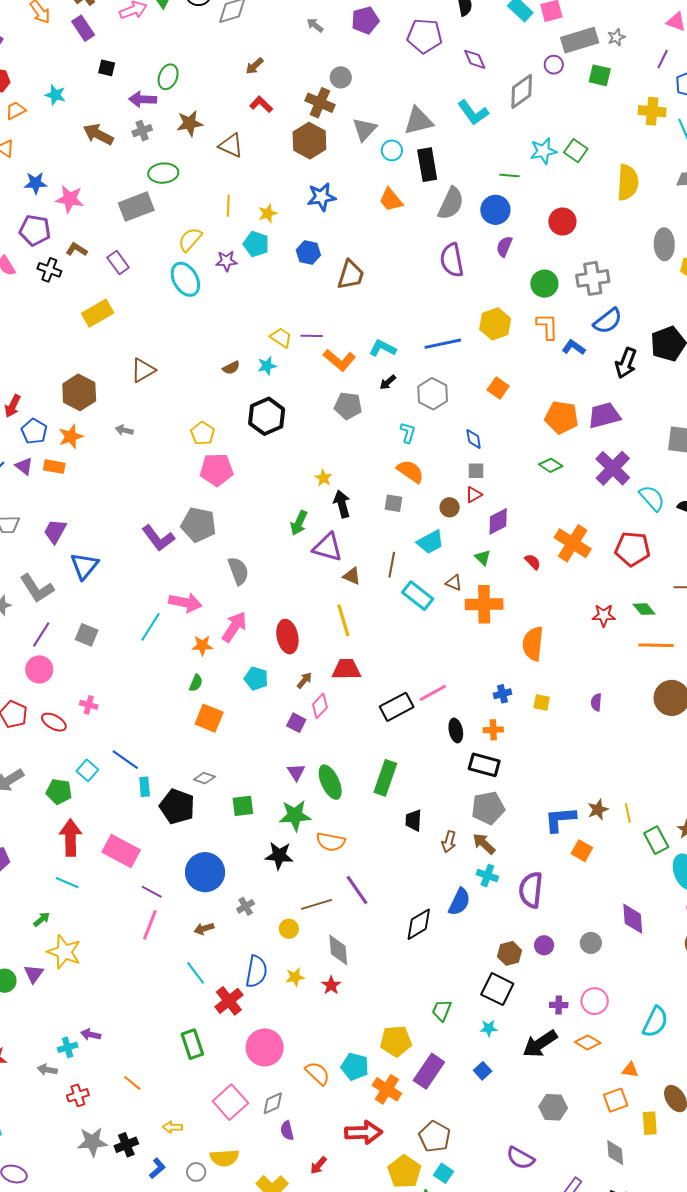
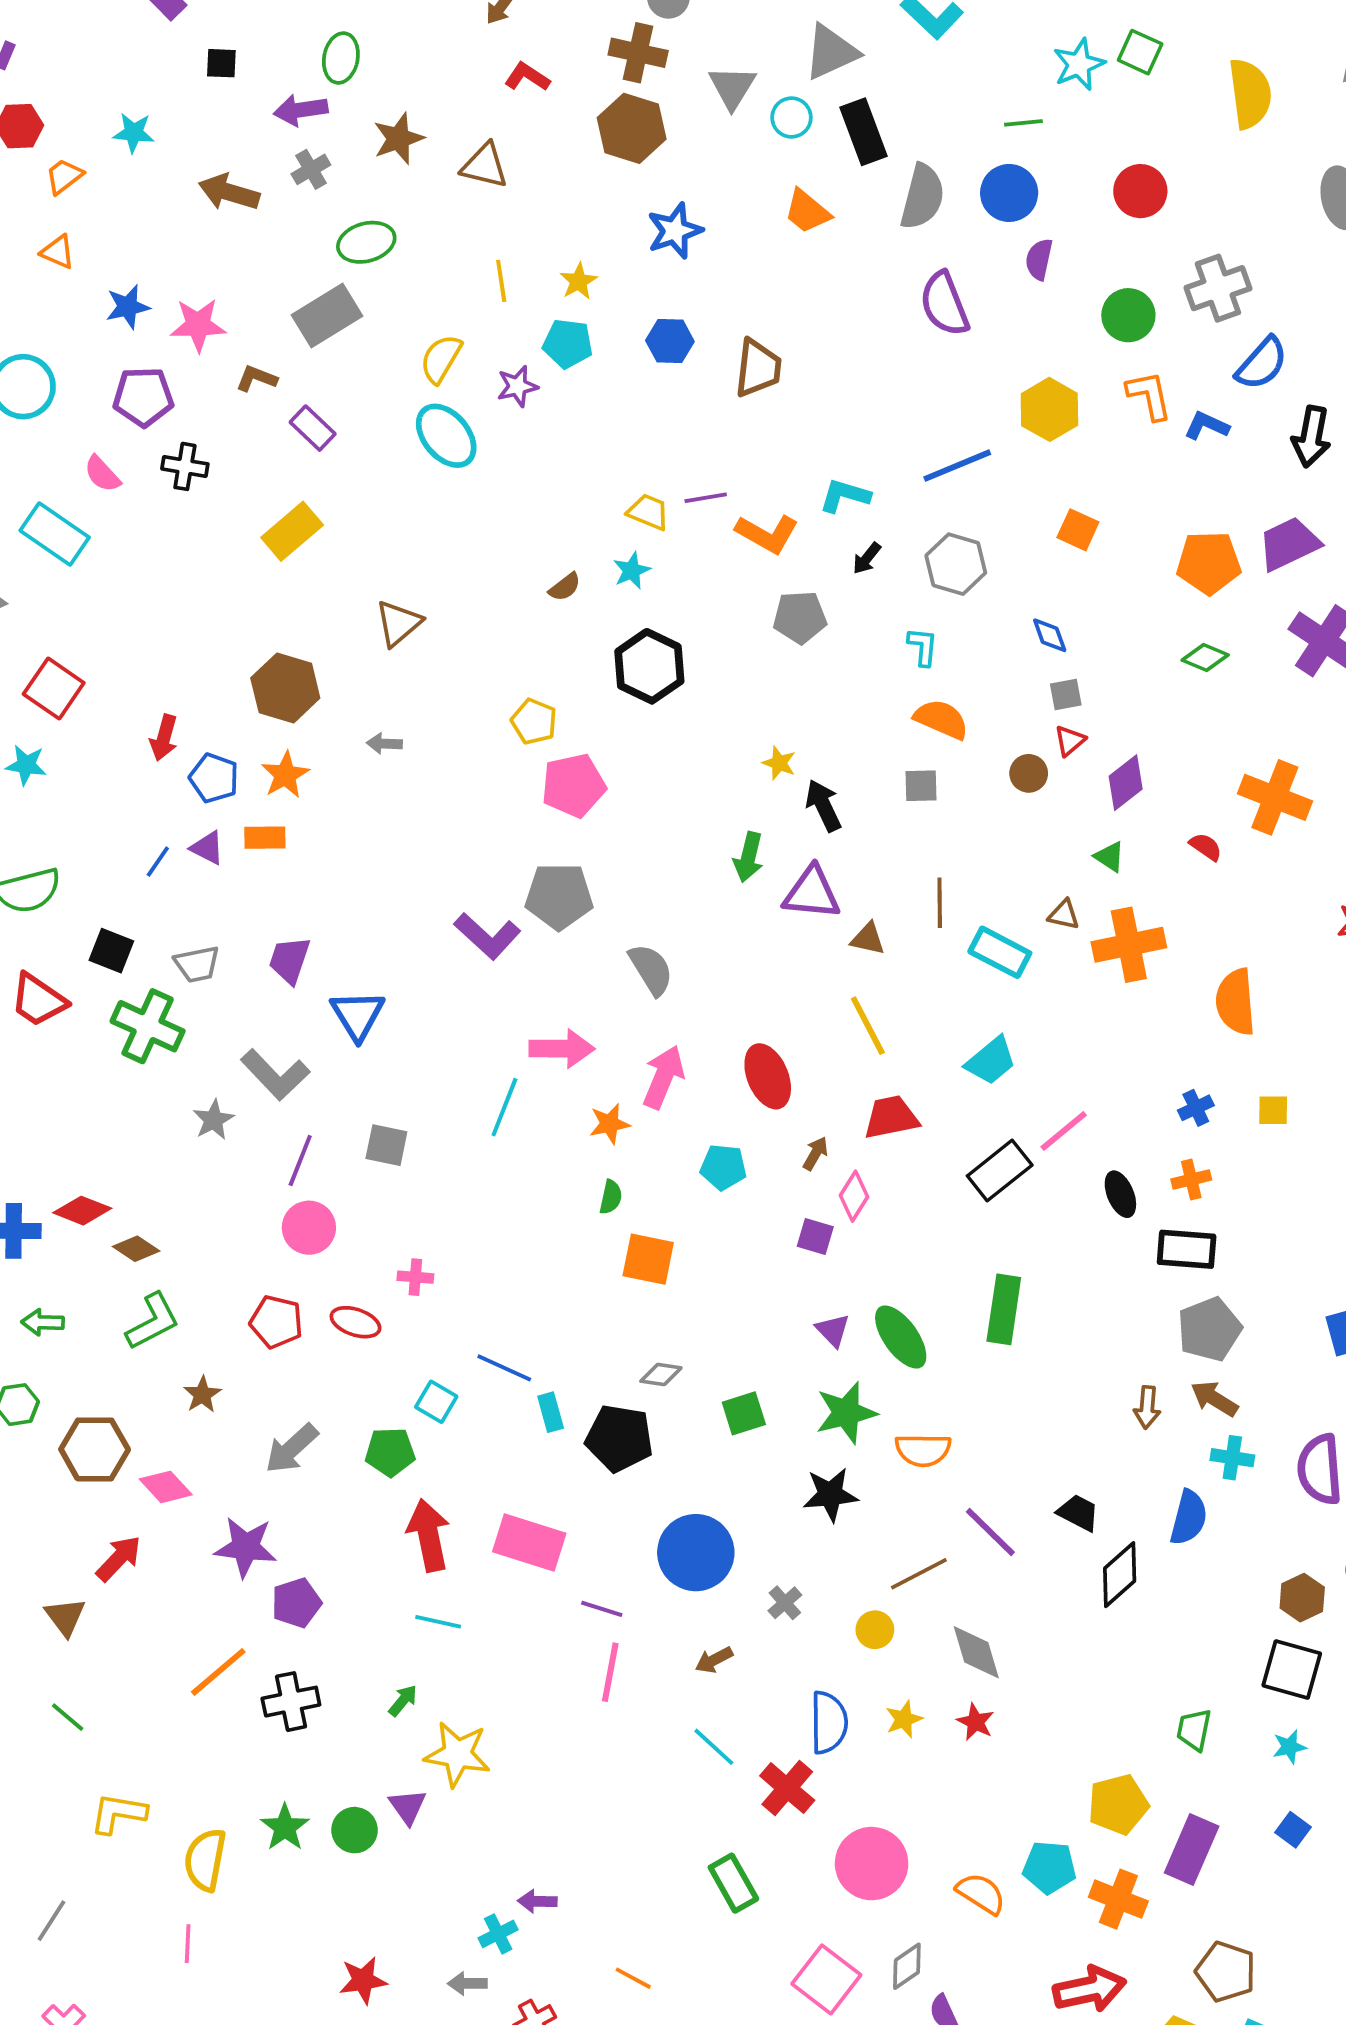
brown L-shape: (77, 249) -> (256, 378), moved
cyan trapezoid: (430, 542) -> (991, 1061), moved
black trapezoid: (414, 820) -> (1078, 1513), moved, turned 125

